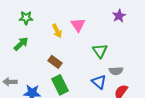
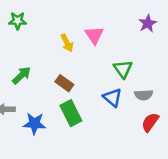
green star: (26, 18) -> (18, 21), moved
green arrow: (21, 44) -> (21, 75), moved
blue triangle: (99, 82) -> (112, 98), moved

